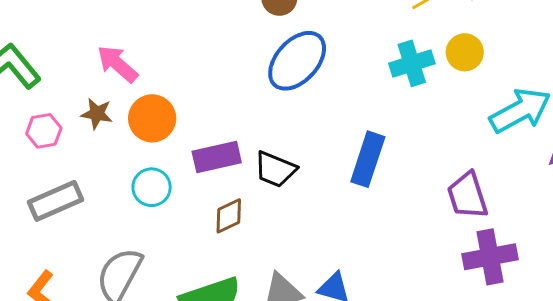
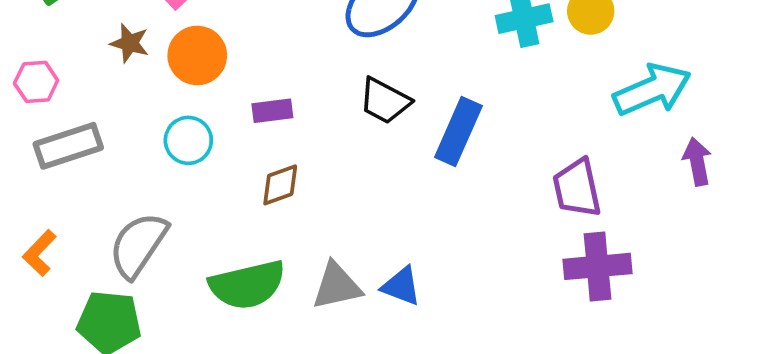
pink hexagon: (44, 131) -> (36, 82), moved
purple rectangle: (217, 157) -> (272, 111), size x0.7
black trapezoid: (275, 169) -> (385, 101), moved

